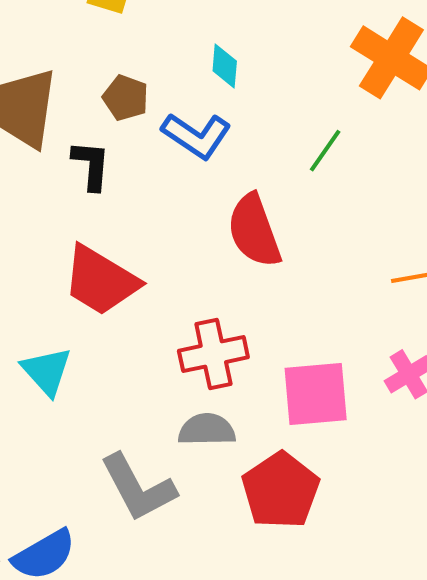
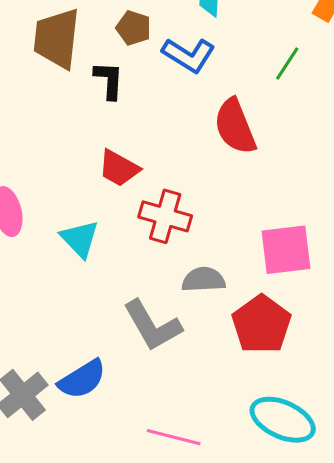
red trapezoid: (101, 281) -> (119, 168), size x0.7
red cross: (213, 354) -> (165, 216), moved, turned 30

